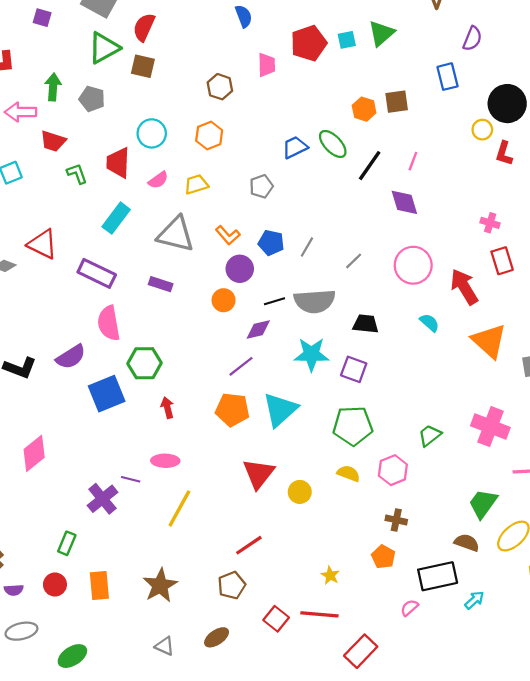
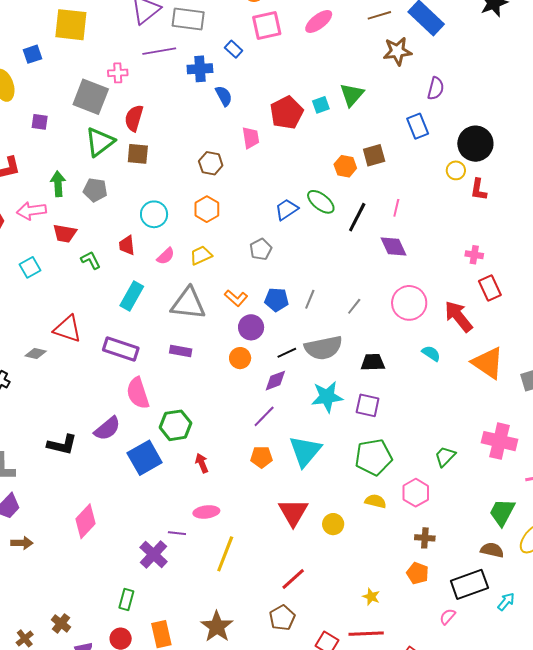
red trapezoid: (118, 163) -> (127, 245), size x0.7
orange pentagon: (232, 410) -> (262, 457), size x0.7

